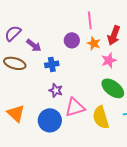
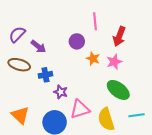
orange star: (94, 43) -> (93, 59), moved
blue cross: (52, 64) -> (45, 75), moved

